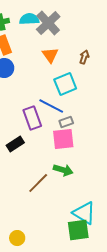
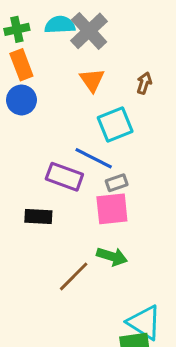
purple rectangle: (32, 118) -> (64, 177), turned -50
black rectangle: (15, 144) -> (38, 217), turned 36

